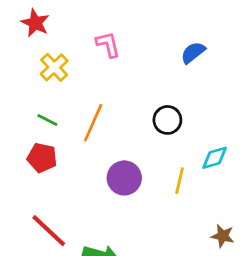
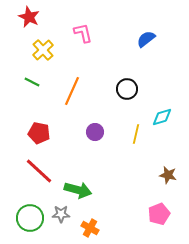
green line: (47, 120) -> (32, 82), moved
red pentagon: (42, 158) -> (39, 133), moved
purple circle: (124, 178) -> (95, 132), size x0.7

